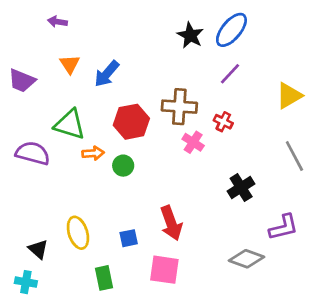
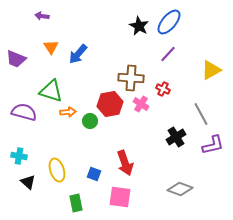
red hexagon: (131, 122) -> (110, 104), moved
gray line: (294, 156) -> (201, 114), moved
purple L-shape: (284, 227) -> (213, 145), moved
blue square: (129, 238) -> (94, 174), turned 32
cyan cross: (26, 282) -> (19, 156), moved

